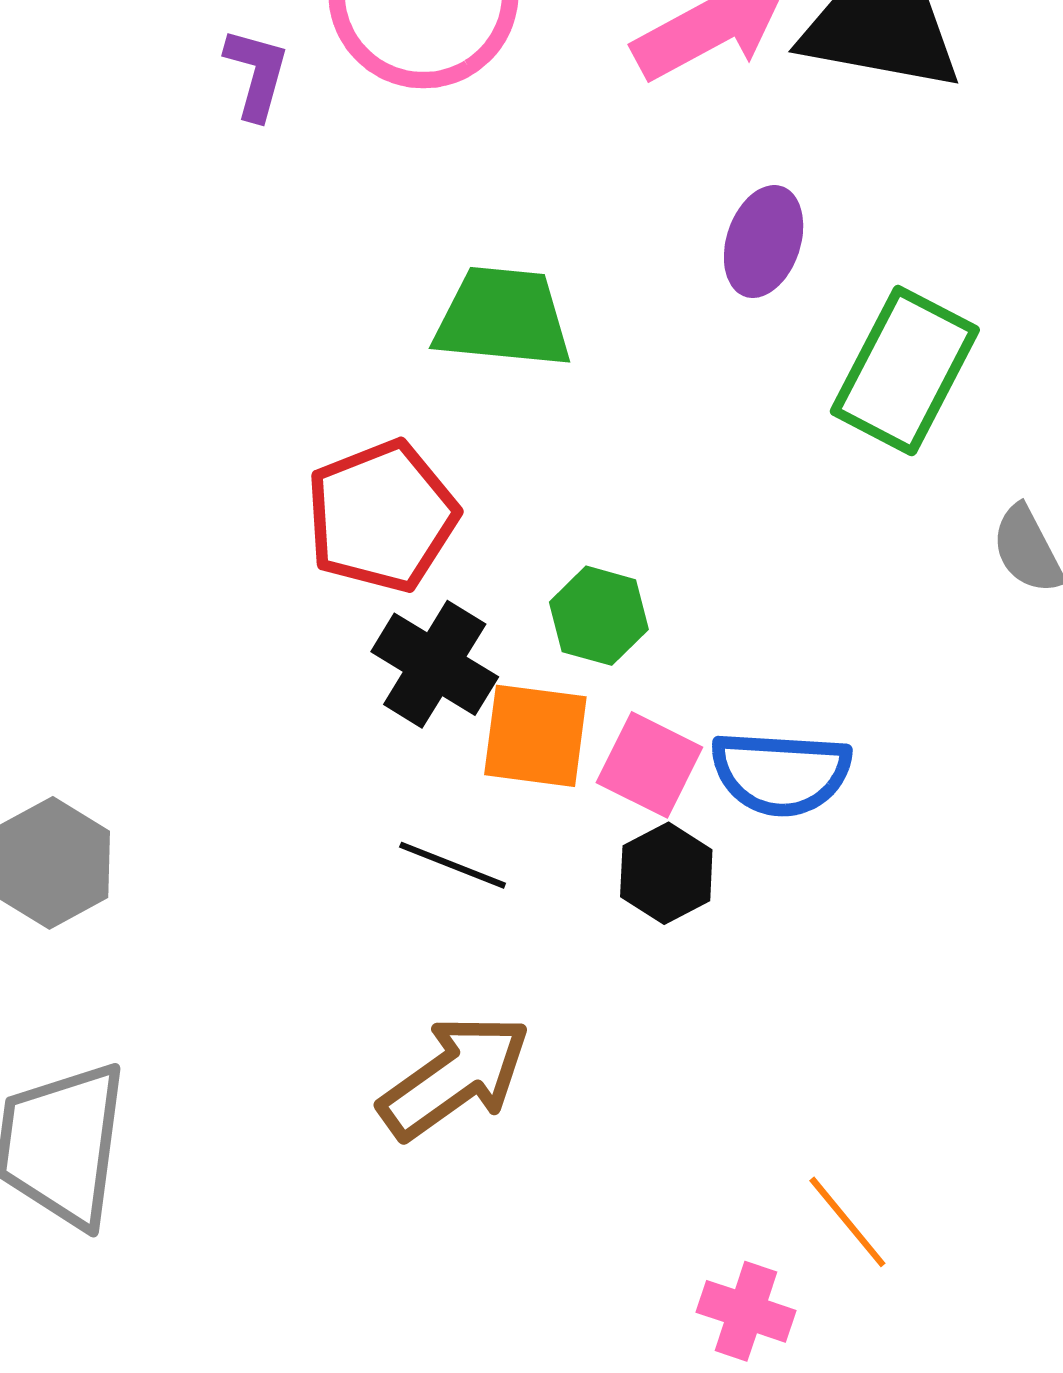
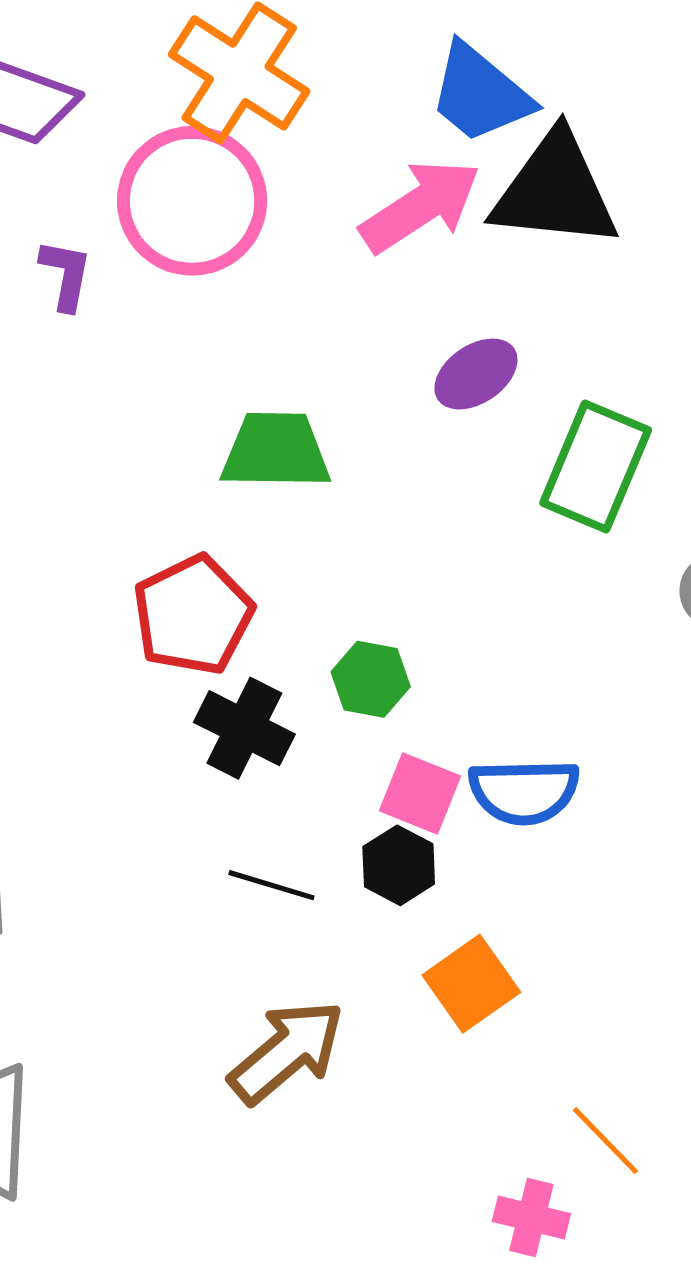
purple ellipse: (764, 242) -> (476, 374), turned 42
orange square: (535, 736) -> (471, 984), moved, turned -38
black hexagon: (666, 873) -> (399, 865), moved

